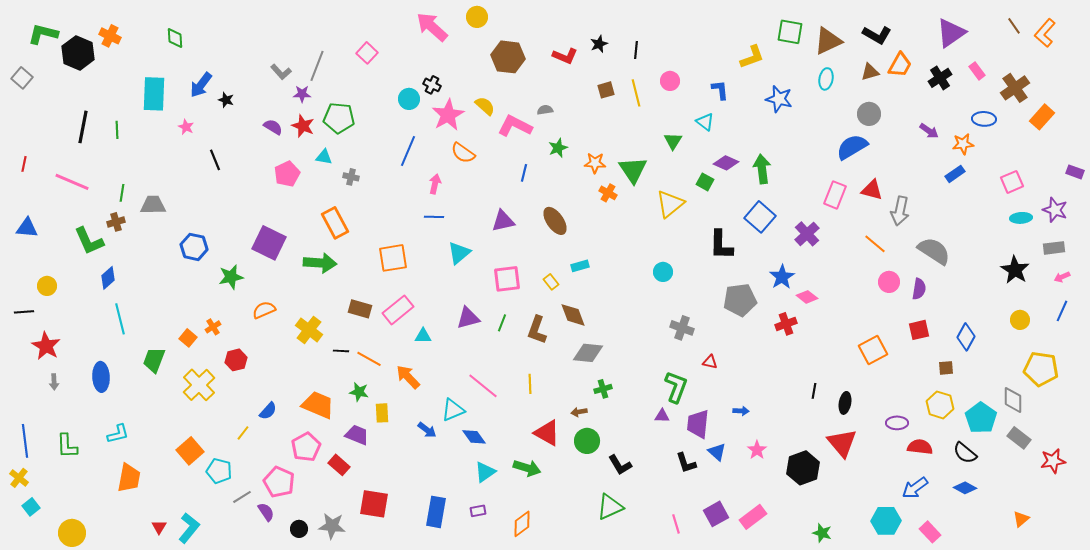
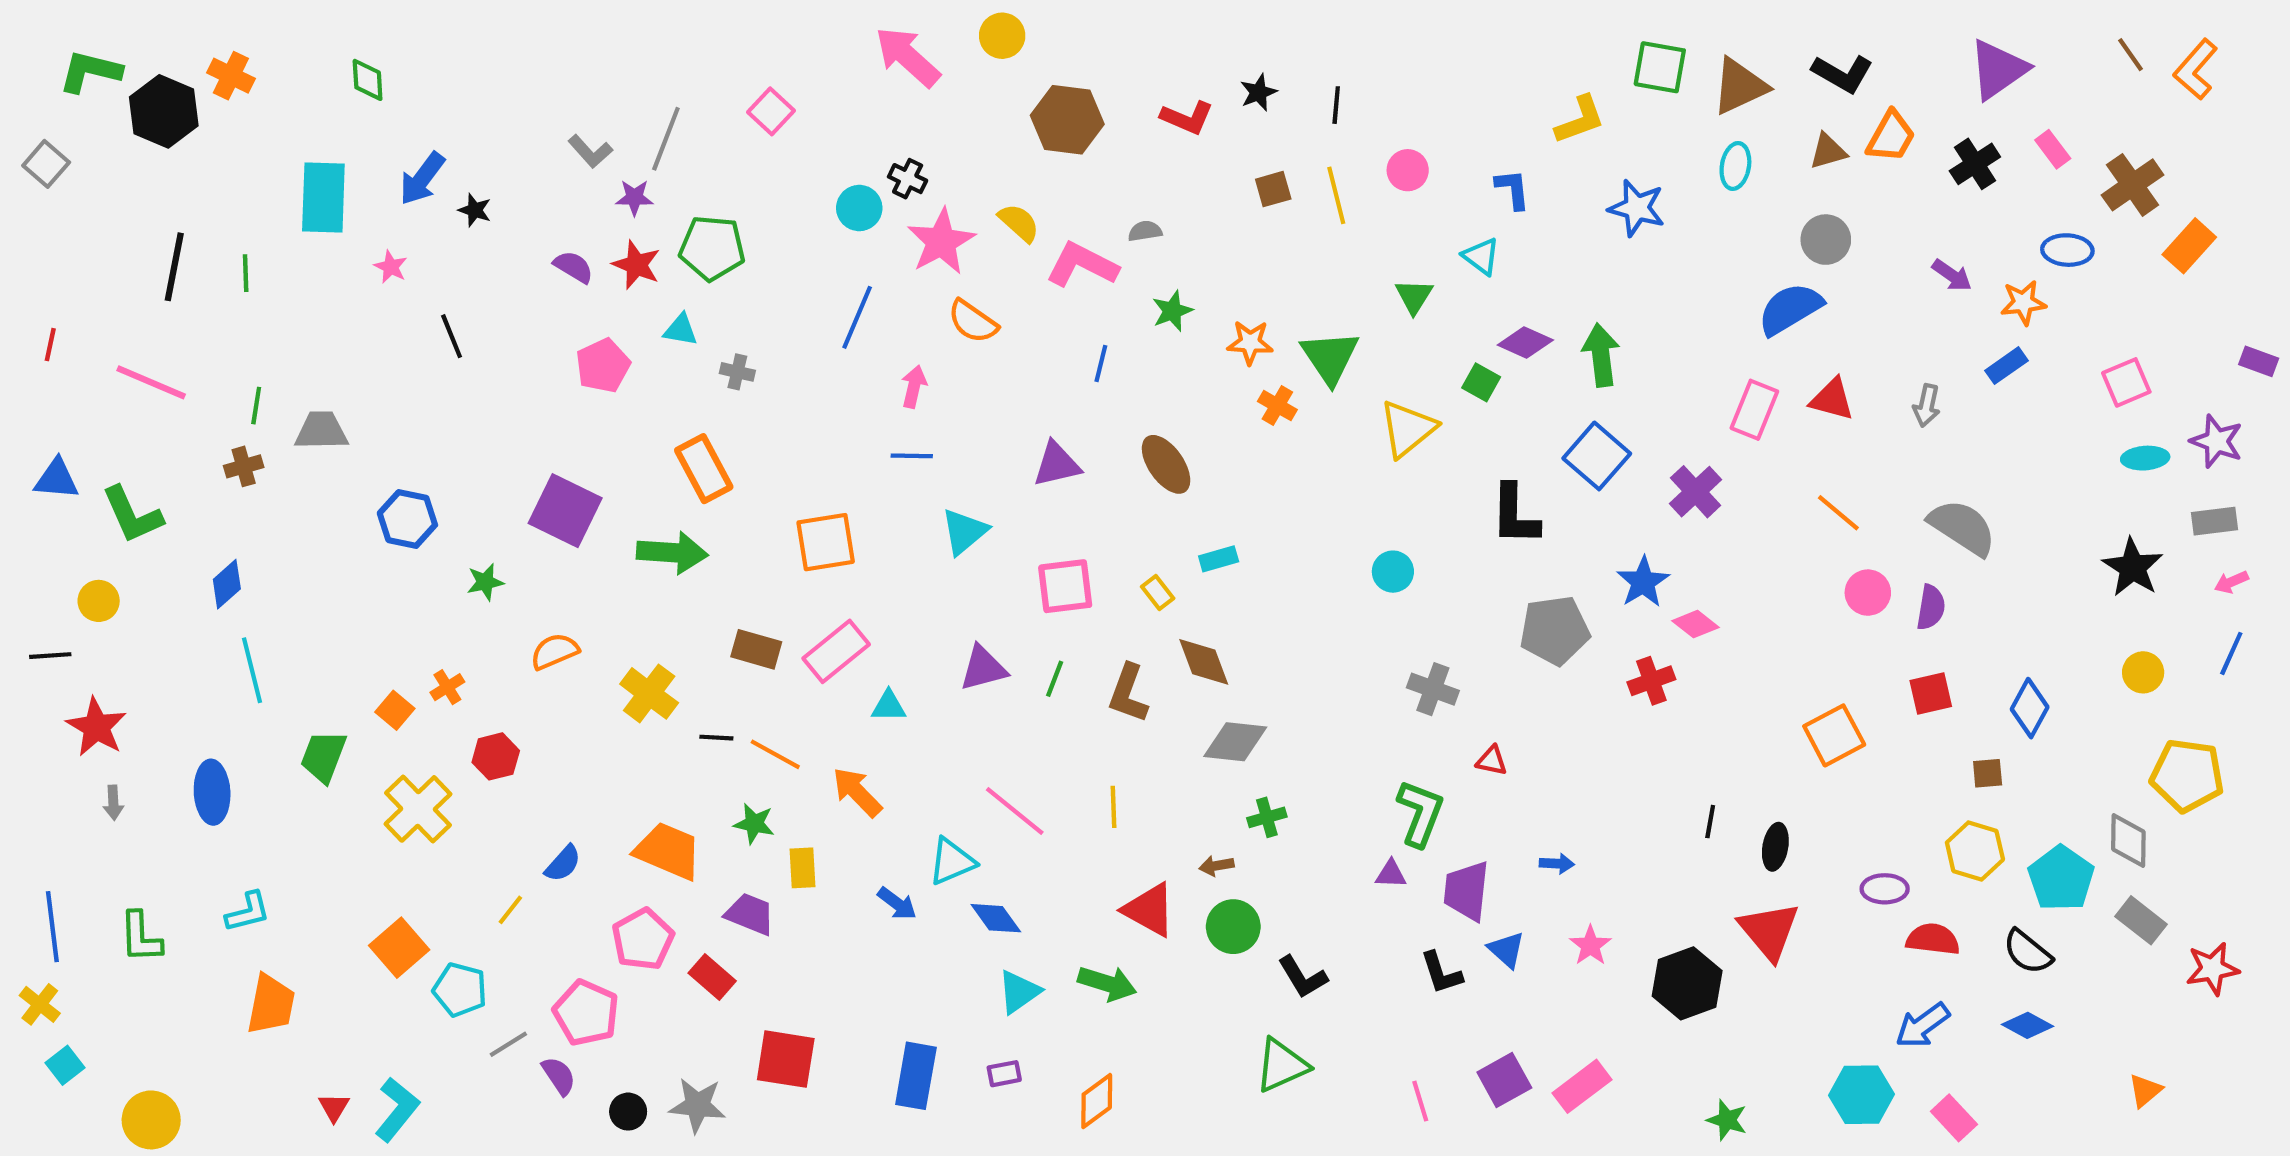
gray arrow: (900, 211) -> (1927, 406), moved, size x0.7
green L-shape: (89, 241) -> (132, 515), moved
green star: (231, 277) -> (485, 582), size x0.7

